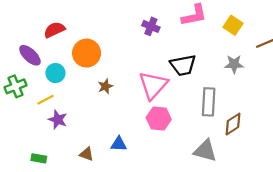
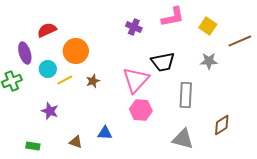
purple ellipse: (30, 55) -> (25, 53), turned 30
yellow line: (45, 100) -> (65, 80), moved
brown diamond: (233, 124) -> (222, 125), moved

